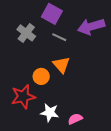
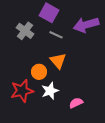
white star: (50, 113) -> (50, 91), moved, turned -30
pink semicircle: (75, 119) -> (76, 103), moved

